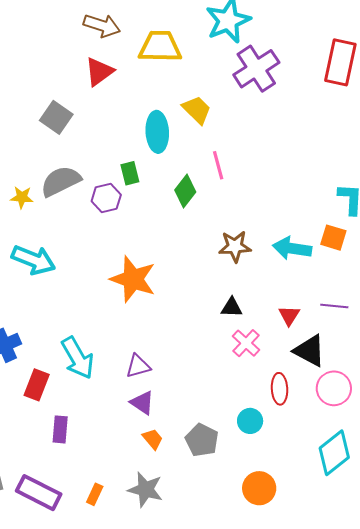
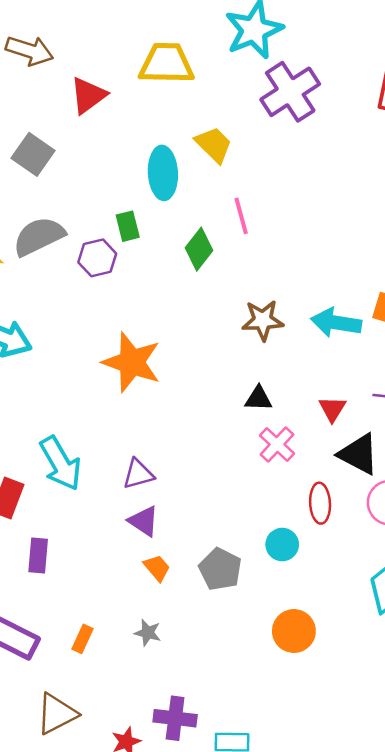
brown arrow: (102, 26) -> (30, 51), moved
gray star: (145, 490) -> (148, 633), size x0.6

